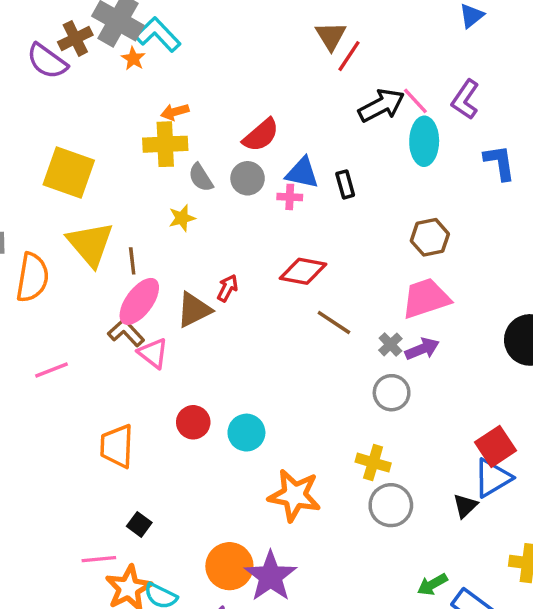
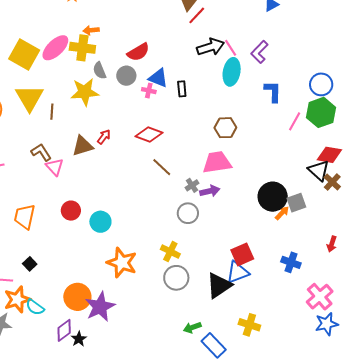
yellow star: (182, 218) -> (85, 92), size x1.8
pink ellipse: (139, 301) -> (55, 48), moved
black triangle: (465, 506) -> (219, 286), size x1.8

